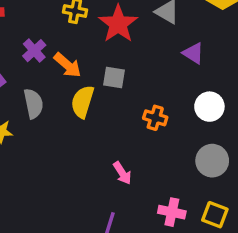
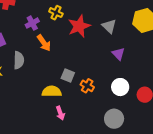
purple cross: (34, 51) -> (32, 23), moved
gray square: (114, 77) -> (68, 76), moved
yellow semicircle: (82, 102) -> (52, 91), moved, turned 60

